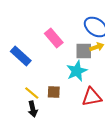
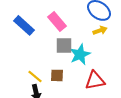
gray square: (84, 51) -> (64, 45), moved
blue rectangle: (21, 56) -> (24, 25), moved

